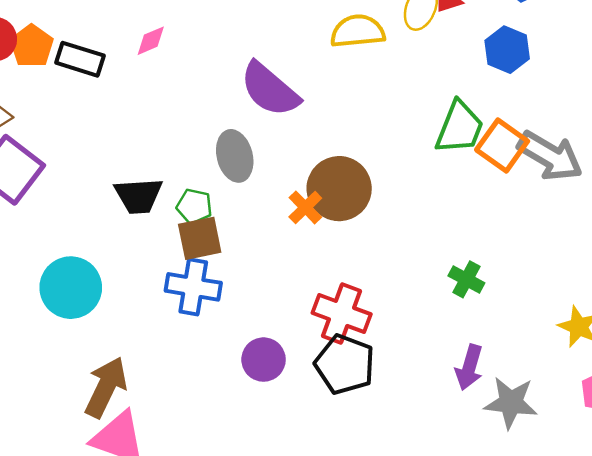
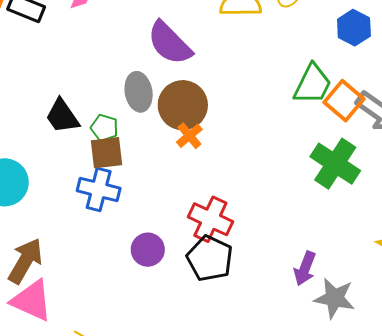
brown circle: (339, 189) -> (183, 105), moved
black trapezoid: (138, 196) -> (62, 116), turned 54
green cross: (466, 279) -> (335, 164), moved, size x1.8

